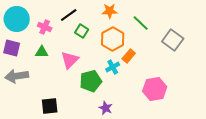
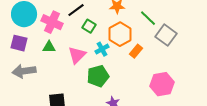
pink cross: (45, 27) -> (52, 22), size x1.5
gray square: (173, 40) -> (166, 35), moved
cyan cross: (113, 67) -> (102, 49), moved

